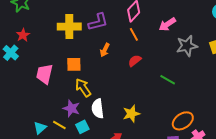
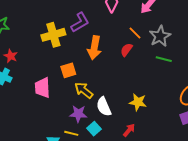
orange line: (134, 34) -> (135, 33), moved
gray star: (187, 46) -> (160, 36), moved
orange arrow: (105, 50) -> (94, 48), size x1.6
yellow star: (131, 114) -> (138, 102), turned -30

